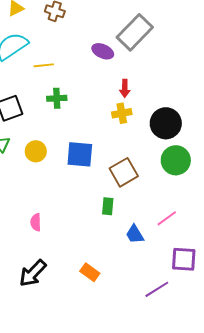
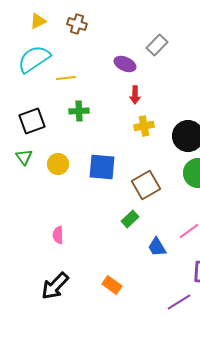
gray rectangle: (135, 32) -> (157, 45), size x0.6
red arrow: (125, 88) -> (135, 95), moved
green rectangle: (108, 206) -> (130, 219), turned 42

